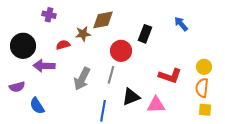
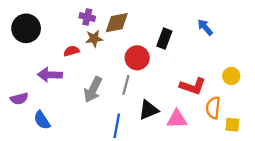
purple cross: (49, 15) -> (87, 17), moved
black circle: (23, 46) -> (26, 28), moved
orange semicircle: (202, 88) -> (213, 108), moved

